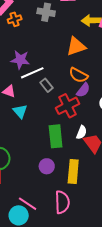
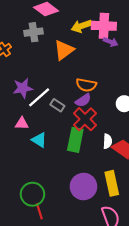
orange triangle: (76, 46) -> (64, 50), moved
purple semicircle: (83, 90) -> (83, 100), moved, turned 35
green rectangle: (56, 136) -> (75, 140), moved, turned 35
purple circle: (47, 166) -> (83, 187), size x1.6

